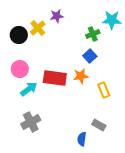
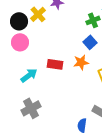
pink circle: (20, 69) -> (20, 42), moved
red rectangle: (55, 78) -> (55, 64), size x0.7

